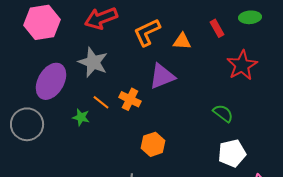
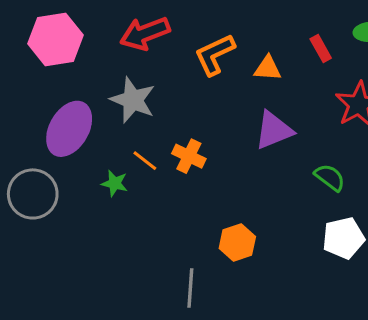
purple triangle: (162, 76) -> (274, 130), moved
orange hexagon: (153, 144) -> (237, 242), moved

